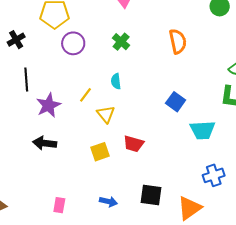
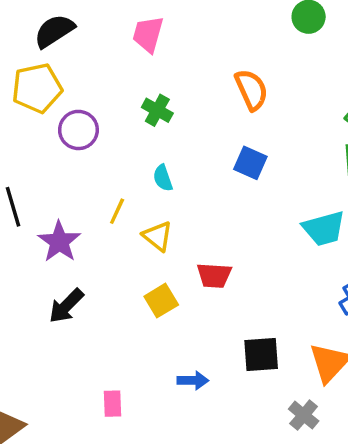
blue square: (176, 102) -> (250, 163), moved
black arrow: (45, 143) -> (66, 306), turned -40

